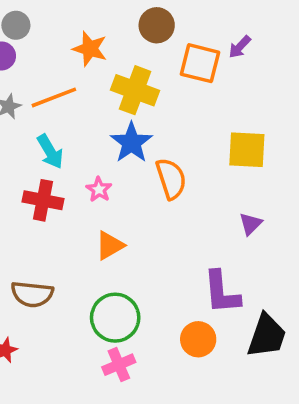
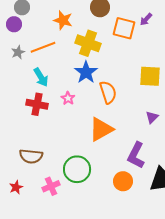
orange triangle: (110, 245) -> (101, 129), moved, size x1.5
purple L-shape: (222, 292) -> (136, 155), turned 32
pink cross: (119, 365) -> (51, 186), moved

